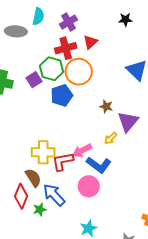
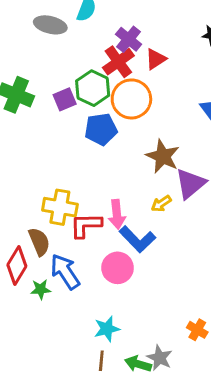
purple cross: (69, 22) -> (129, 39), moved, turned -30
red cross: (66, 48) -> (118, 62), turned -30
brown star: (106, 106) -> (163, 156), size x1.6
pink arrow: (82, 151) -> (117, 214), turned -78

